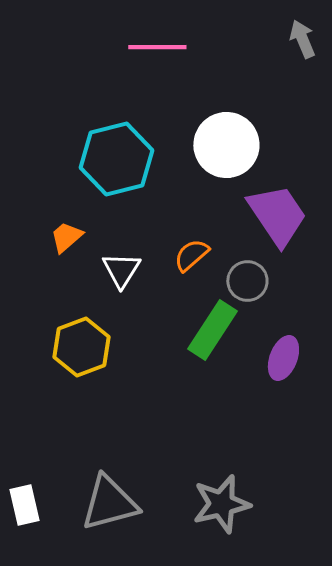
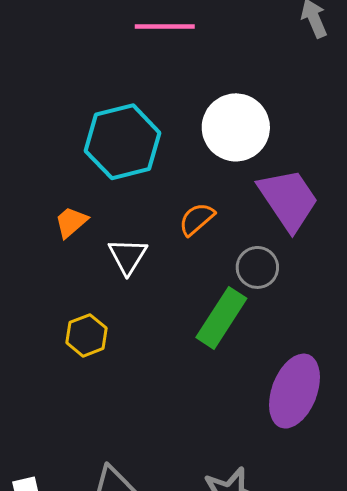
orange semicircle: (191, 255) -> (197, 219), moved
yellow hexagon: (81, 347) -> (86, 335), size x0.7
purple ellipse: (283, 358) -> (294, 391), moved, size x1.6

